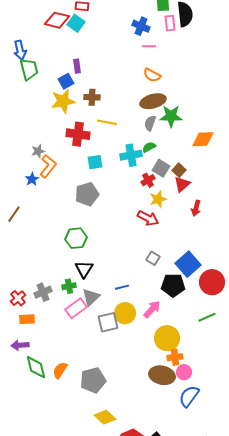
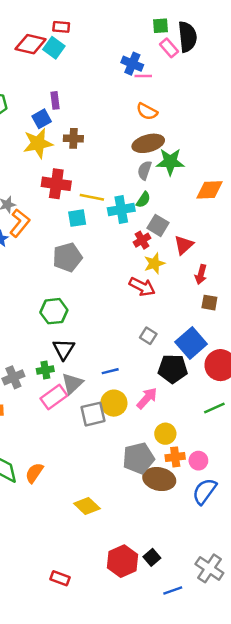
pink rectangle: (170, 23) -> (169, 48), turned -35
blue cross: (141, 26) -> (132, 64), moved
yellow line: (107, 122) -> (92, 197), moved
green semicircle: (149, 147) -> (143, 200), turned 152
brown square: (179, 170) -> (209, 303), moved, turned -32
yellow circle: (167, 338) -> (165, 434), size x0.7
pink circle: (184, 372) -> (198, 461), moved
gray pentagon: (93, 380) -> (138, 458), moved
blue semicircle: (189, 396) -> (205, 491), moved
yellow diamond: (105, 417) -> (87, 506), moved

